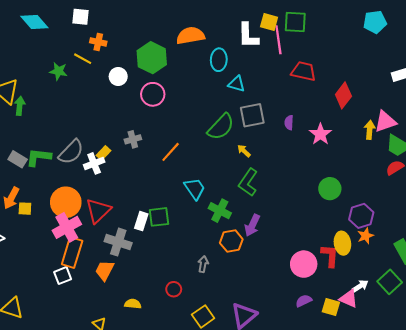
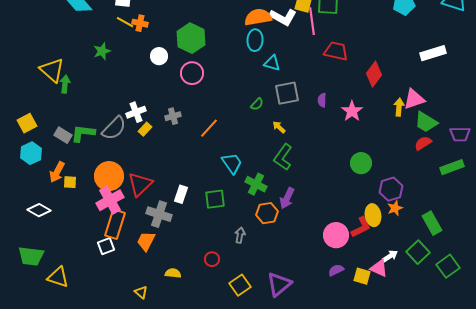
orange semicircle: (190, 36) -> (258, 17), moved
white L-shape: (248, 36) -> (283, 17), turned -60
yellow line: (83, 59) -> (125, 22), moved
green star: (58, 71) -> (102, 51), turned -30
green semicircle: (221, 127) -> (257, 104), size x0.5
white cross: (94, 163) -> (136, 112), moved
green square: (159, 217) -> (215, 199), moved
red L-shape: (330, 256) -> (361, 227), turned 60

